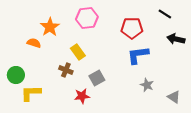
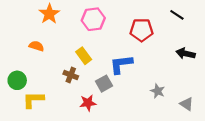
orange star: (50, 27) -> (49, 14), moved
black arrow: (176, 39) -> (185, 54), moved
blue L-shape: (138, 55) -> (121, 64), moved

